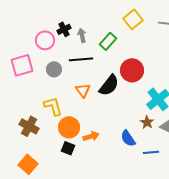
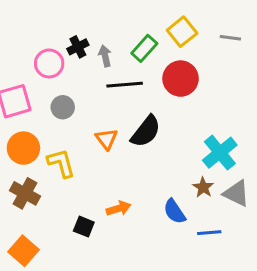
green rectangle: (108, 41) -> (144, 48), moved
black line: (81, 59) -> (125, 85), moved
red circle: (132, 70) -> (181, 79), moved
orange circle: (69, 127) -> (23, 148), moved

